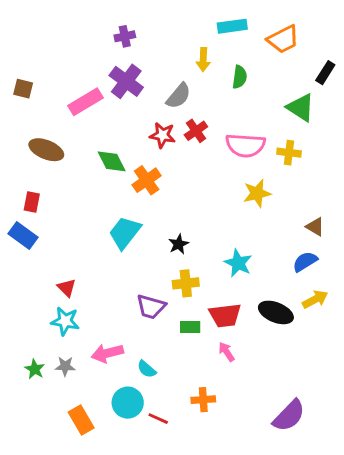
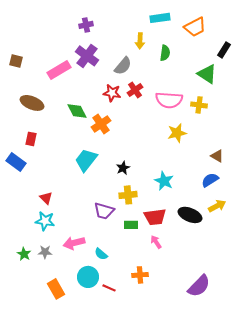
red rectangle: (32, 202) -> (31, 139), moved

